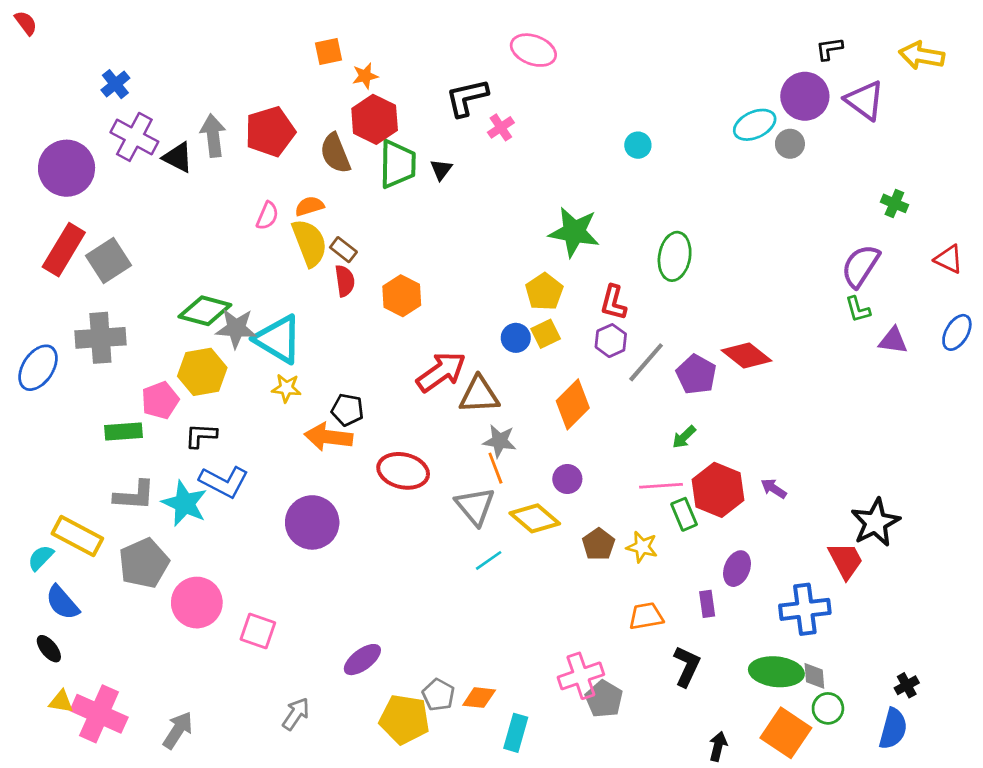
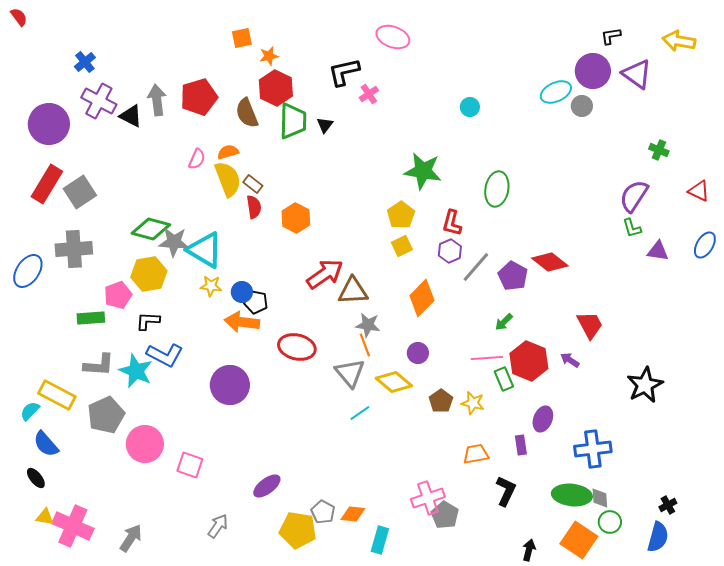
blue circle: (516, 338) -> (242, 292), moved
red trapezoid: (846, 560) -> (590, 325), moved

